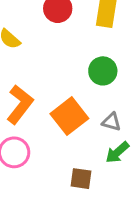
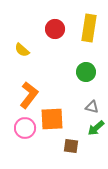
orange square: (69, 116) -> (52, 119), moved, turned 35

